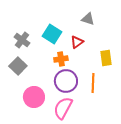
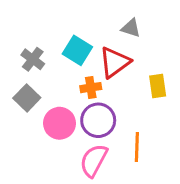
red triangle: (77, 42) -> (115, 62), size x1.6
orange line: (93, 83) -> (137, 147), moved
pink circle: (34, 97) -> (59, 123), moved

